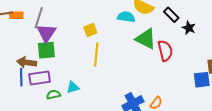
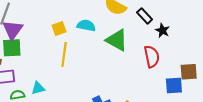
cyan semicircle: (126, 17) -> (86, 26), moved
red semicircle: (165, 51) -> (152, 57), moved

